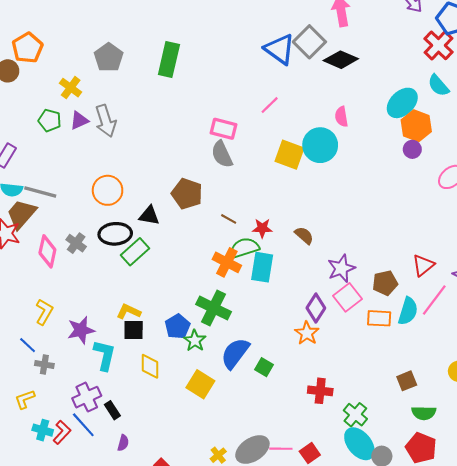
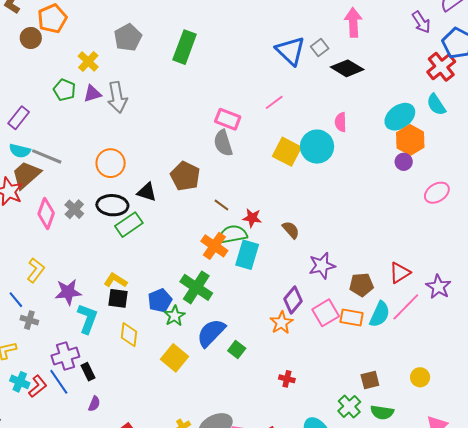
gray square: (309, 42) -> (320, 48), size x0.6
pink square: (347, 297) -> (326, 313), moved
red cross: (320, 391) -> (287, 379), size x0.7
green cross: (355, 415) -> (349, 406), moved

